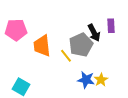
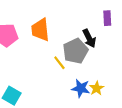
purple rectangle: (111, 26) -> (107, 18), moved
orange trapezoid: (42, 46) -> (40, 30), moved

